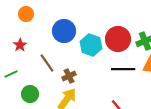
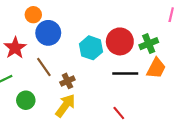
orange circle: (26, 14) -> (33, 15), moved
blue circle: (64, 31) -> (48, 33), moved
red star: (20, 45) -> (15, 48), size x1.5

